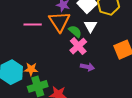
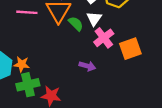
pink cross: (78, 46) -> (104, 38), moved

